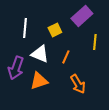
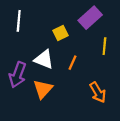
white line: (25, 28) -> (19, 21), moved
orange triangle: (39, 81) -> (43, 89), turned -30
orange arrow: (78, 84) -> (98, 92), moved

